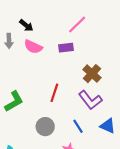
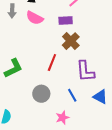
brown cross: (92, 74) -> (71, 41), moved
purple L-shape: (90, 100) -> (85, 71), turned 30

